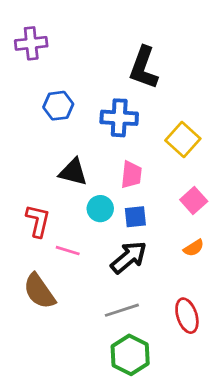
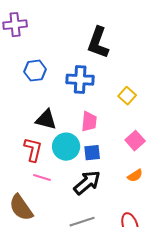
yellow square: (183, 140) -> (127, 96), size x0.7
cyan circle: (100, 209) -> (66, 147), size x1.4
red L-shape: (38, 221) -> (33, 150), moved

